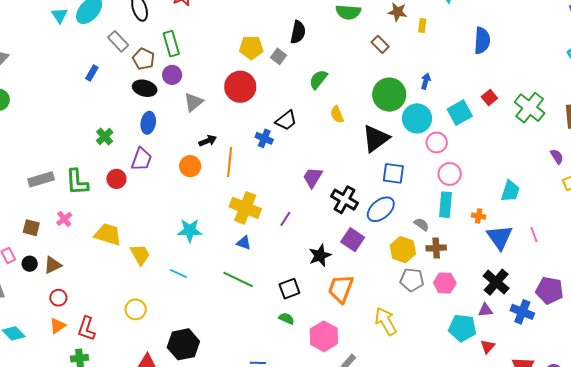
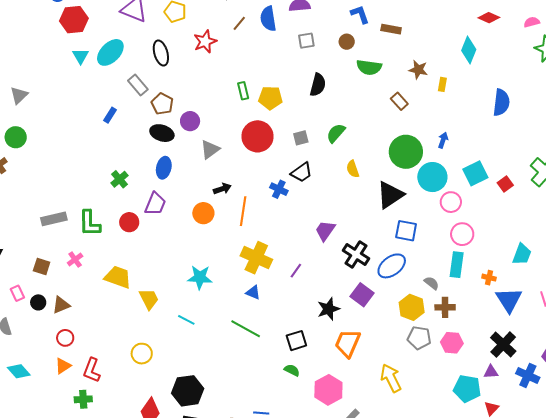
green rectangle: (171, 44) -> (243, 91), moved, size x0.7
gray square: (278, 56) -> (301, 138), moved, turned 35
red square: (489, 98) -> (505, 184), moved

